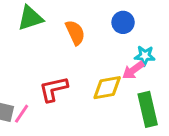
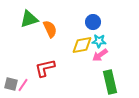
orange semicircle: (75, 33) -> (50, 29), moved
cyan star: (145, 56) -> (99, 41), moved
yellow diamond: (107, 88) -> (82, 45), moved

